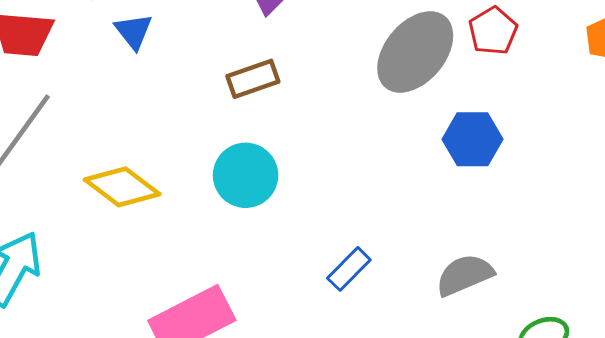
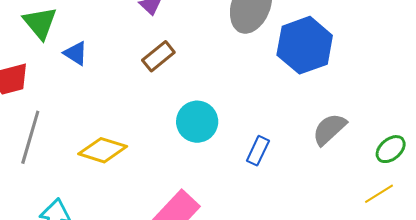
blue hexagon: (472, 139) -> (305, 45), size x1.5
cyan circle: (246, 175) -> (197, 122), moved

